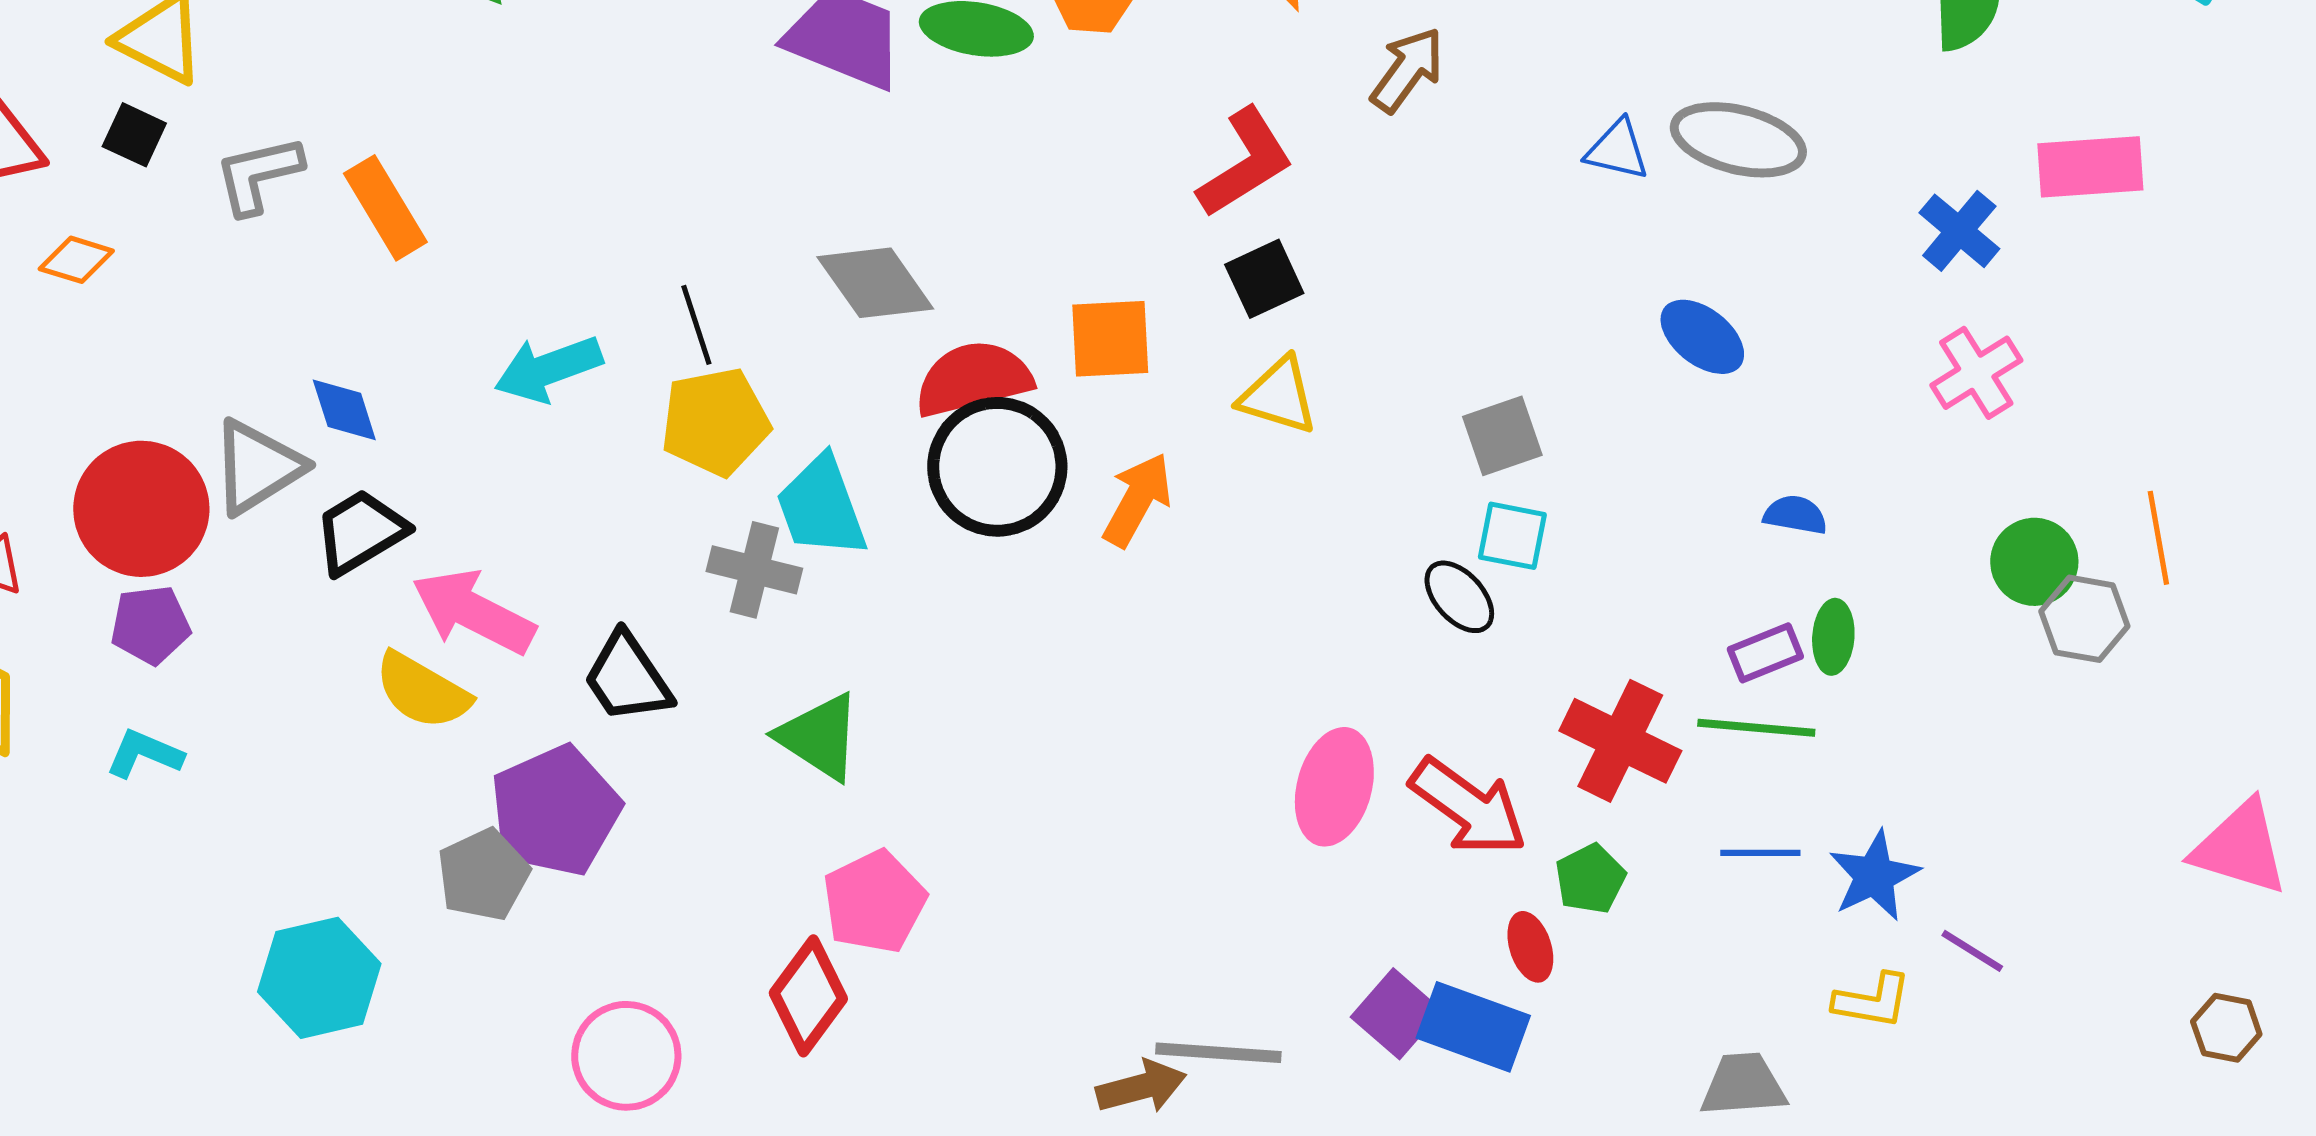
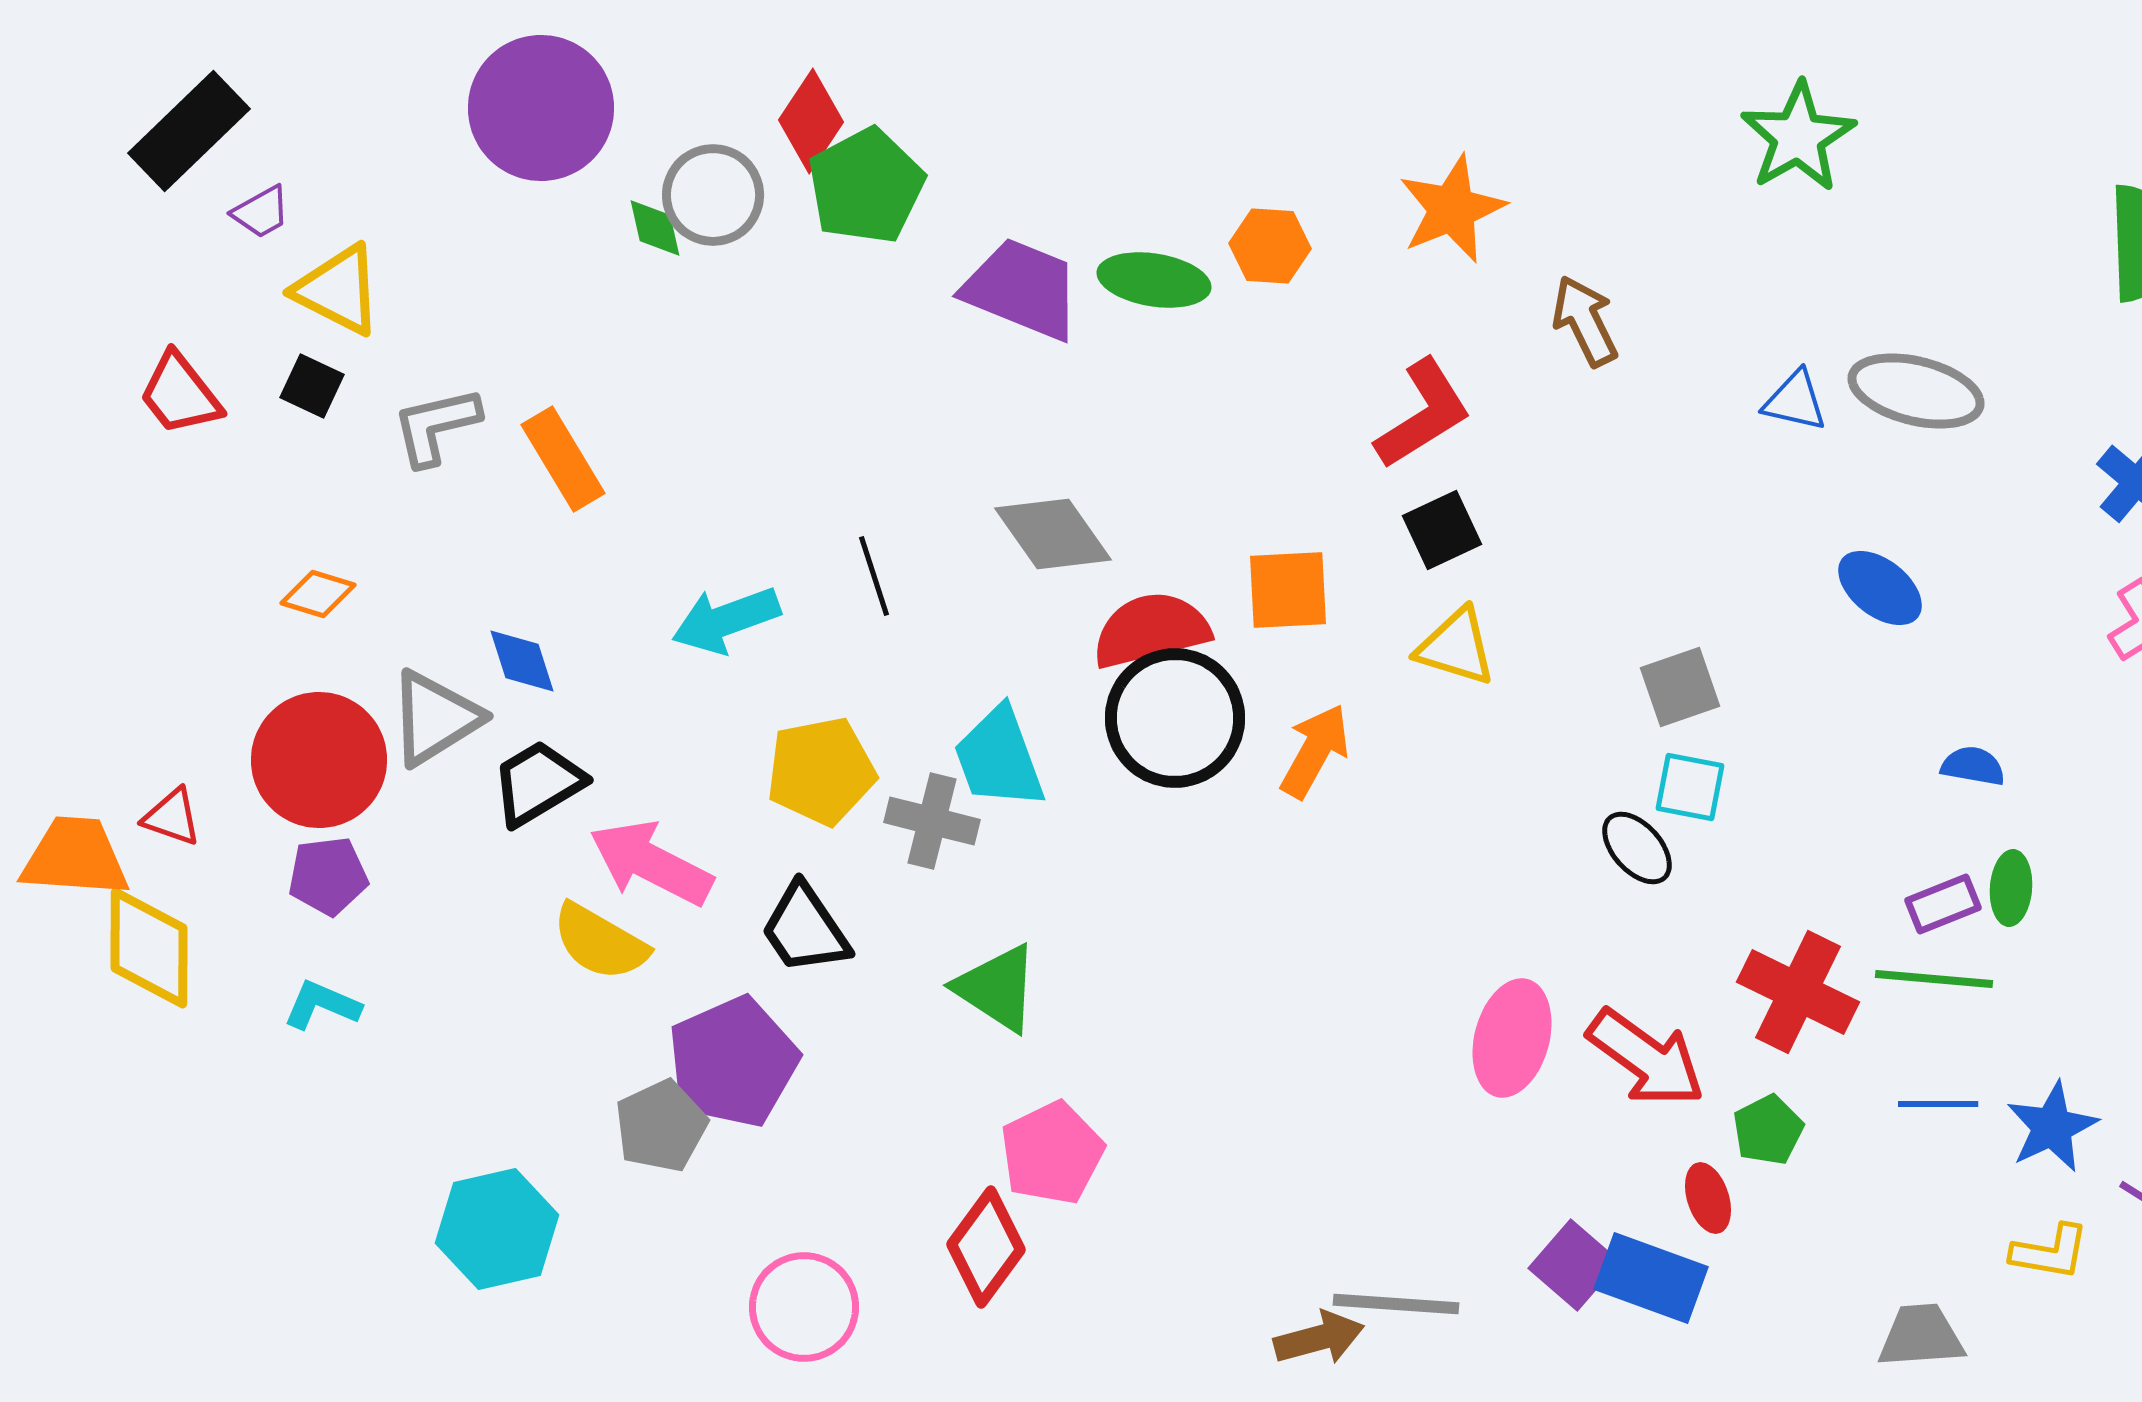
brown arrow: (1407, 70) -> (1585, 321), turned -62
orange diamond: (76, 260) -> (318, 594), moved
yellow pentagon: (715, 422) -> (821, 771), moved

